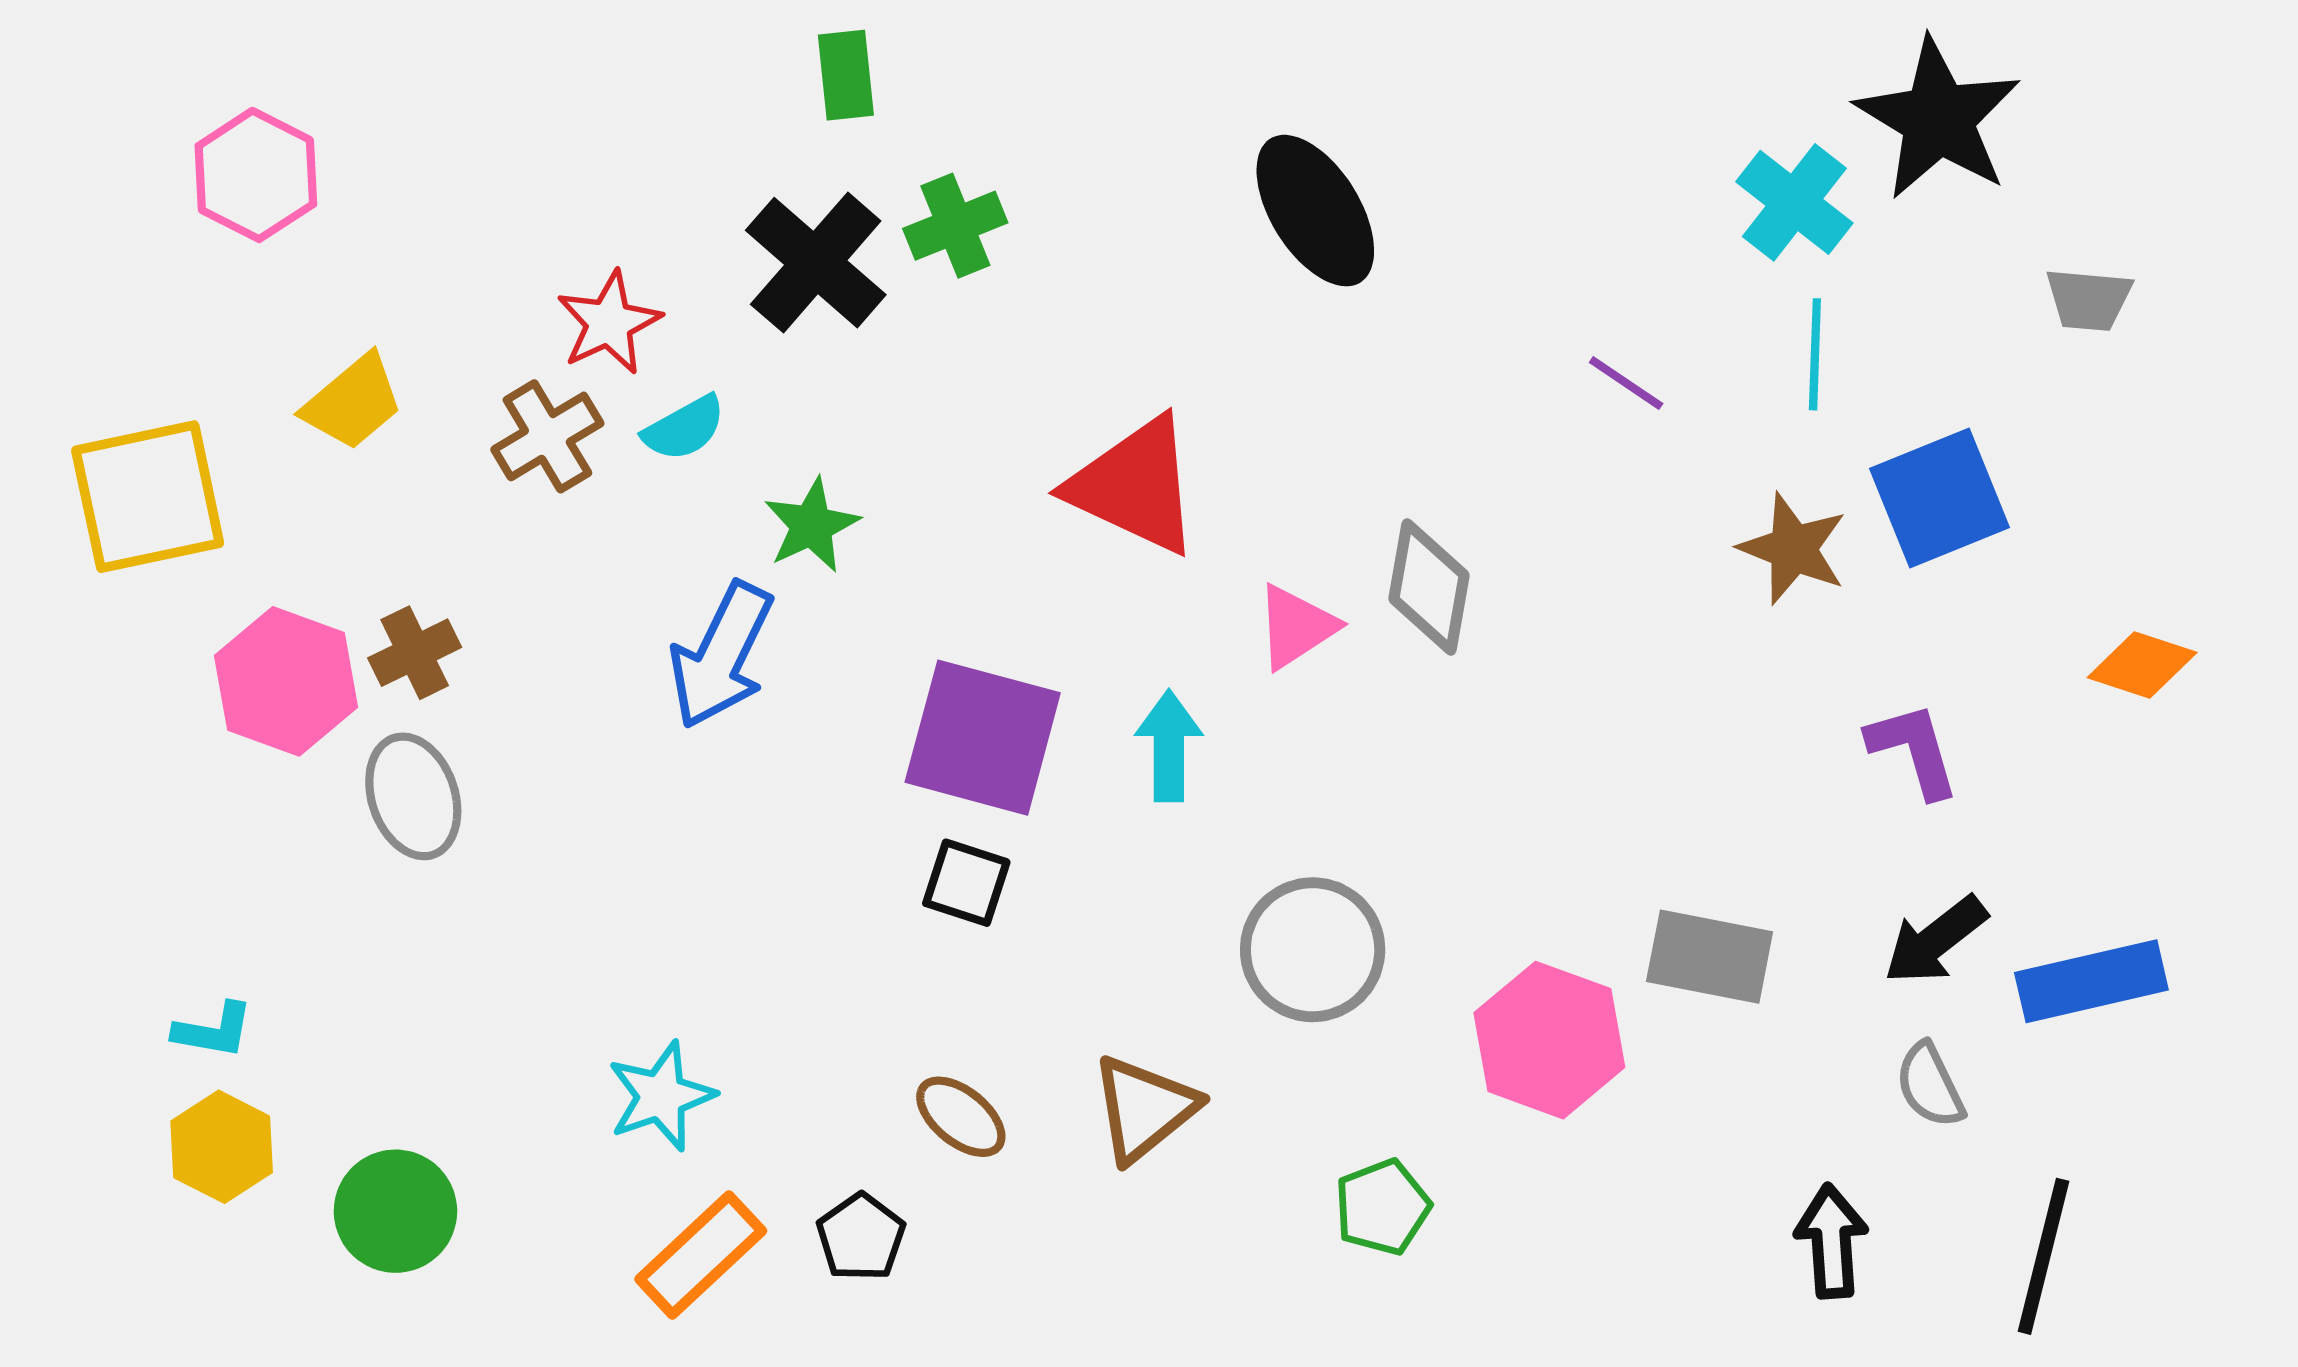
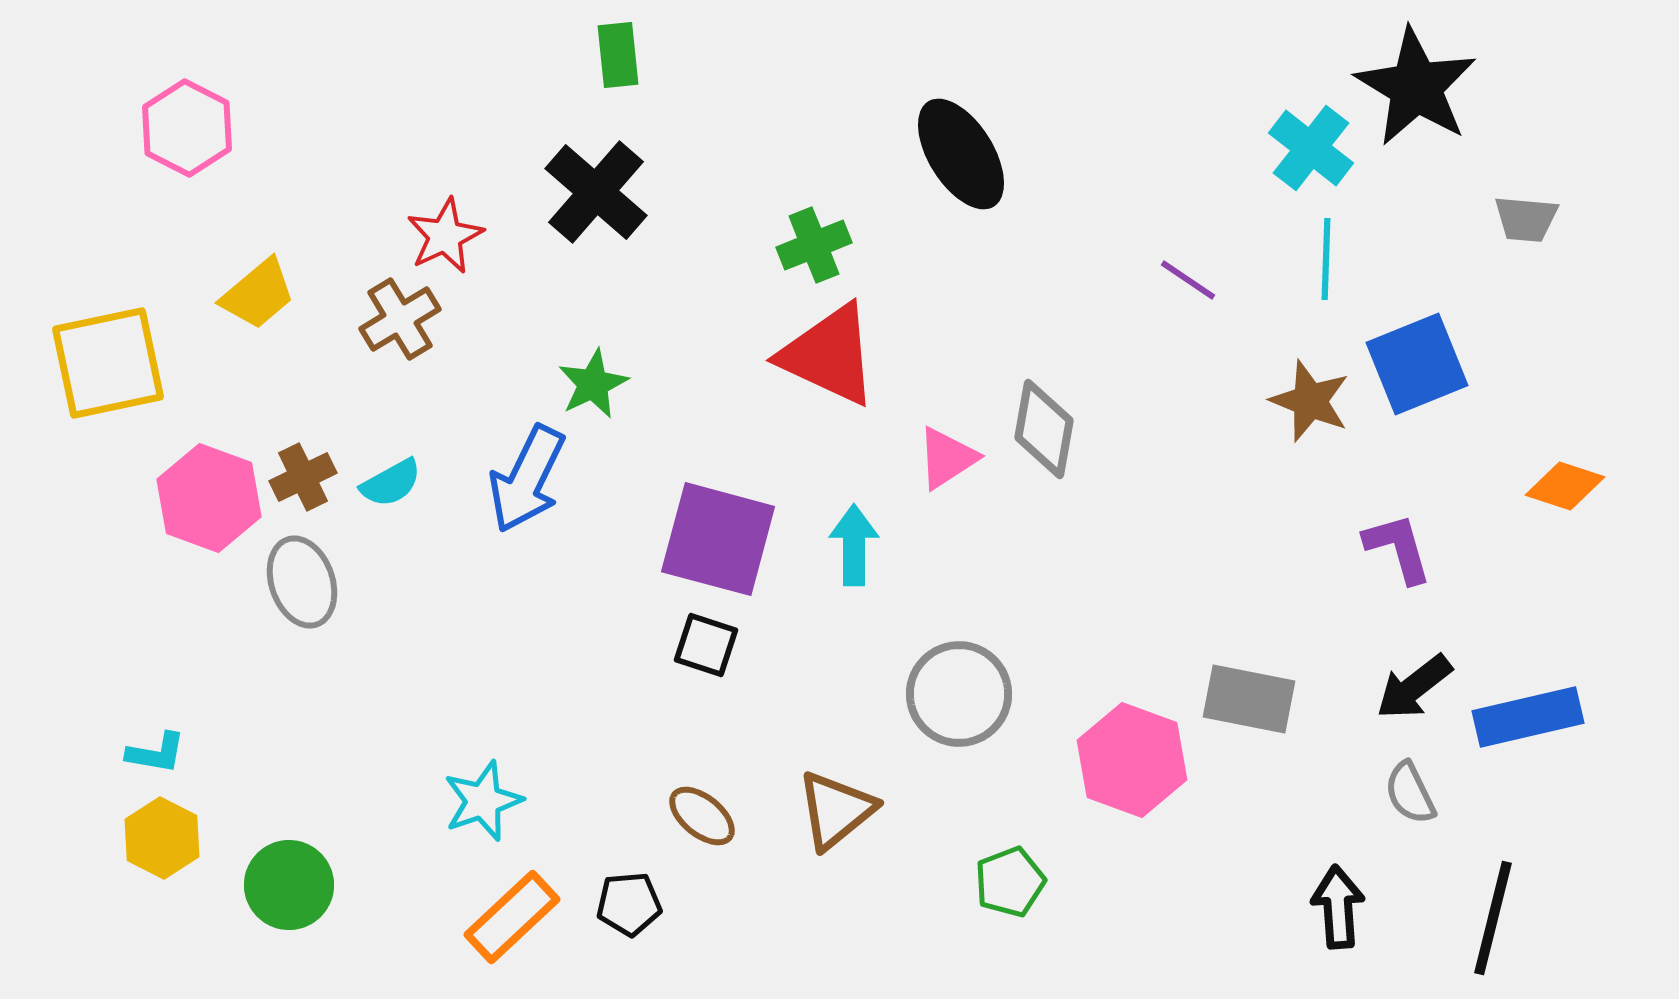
green cross: (955, 226) -> (814, 245), moved
cyan semicircle: (684, 428) -> (391, 483), moved
black pentagon: (861, 1237) -> (629, 904), turned 30

